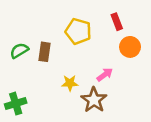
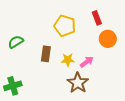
brown rectangle: (45, 52) -> (46, 54), moved
yellow star: (70, 83) -> (68, 60), moved

